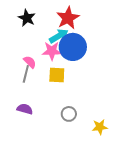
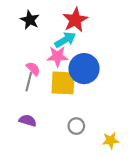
blue circle: (73, 47) -> (84, 69), moved
yellow square: (57, 75) -> (63, 83), size x1.4

